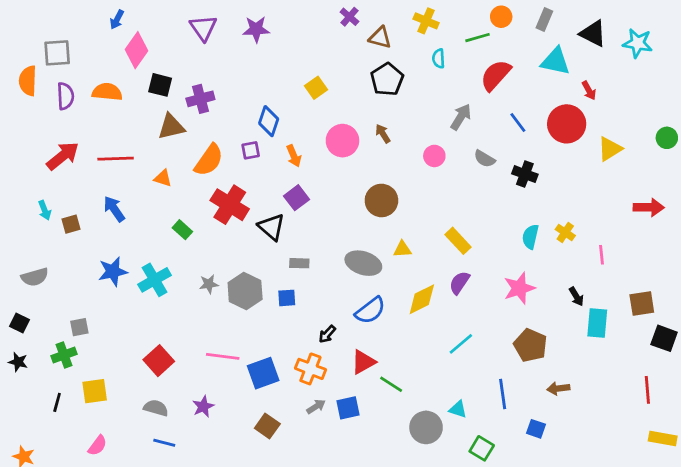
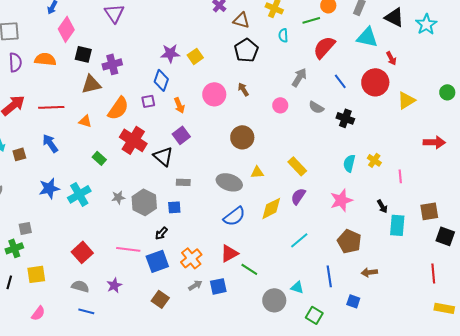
purple star: (256, 29) -> (170, 53), moved
cyan star: (638, 43) -> (426, 24), turned 30
black arrow: (327, 334) -> (161, 233), moved
orange cross: (310, 369) -> (191, 258), turned 30

